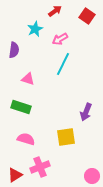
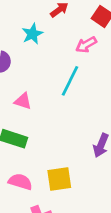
pink arrow: (60, 39) -> (86, 45), moved
yellow square: (66, 137) -> (59, 179), moved

